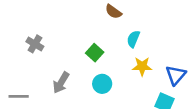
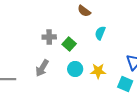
gray cross: (35, 44) -> (49, 37), moved, turned -32
yellow star: (142, 66) -> (98, 71), moved

